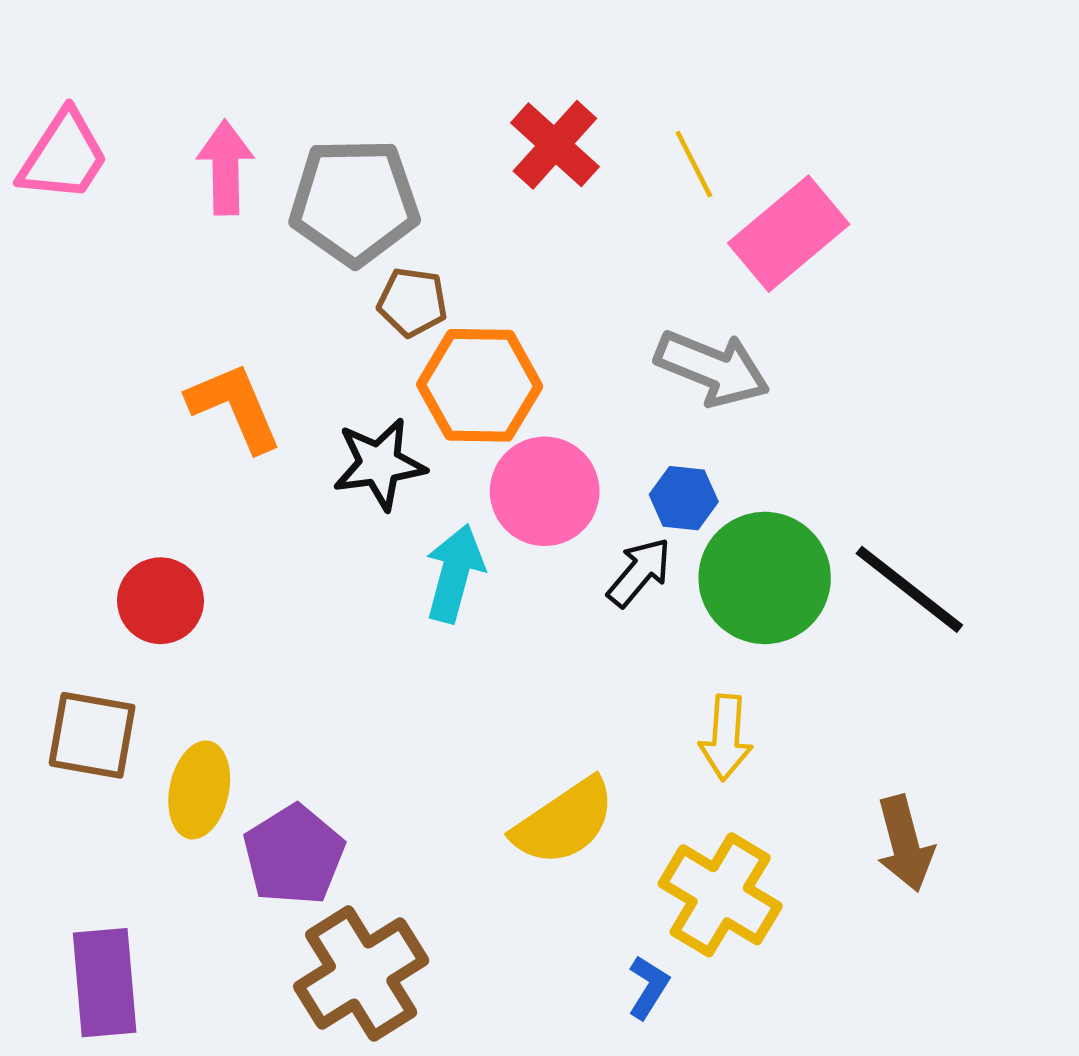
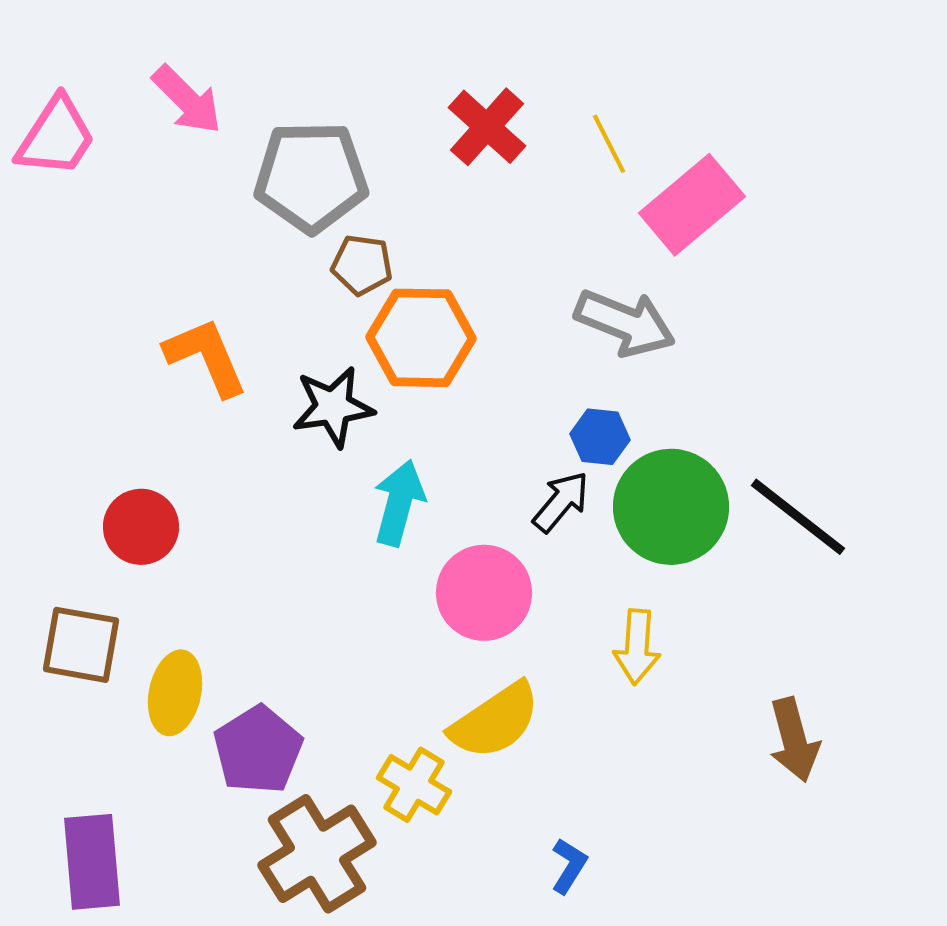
pink arrow: (225, 168) -> (187, 100), moved, turned 136
pink circle: (545, 491) -> (484, 593), moved
yellow cross: (720, 895) -> (414, 785), moved, size x0.7

